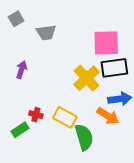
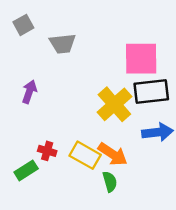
orange arrow: (108, 116) -> (113, 154), moved
green semicircle: (84, 137) -> (110, 182), size x0.6

